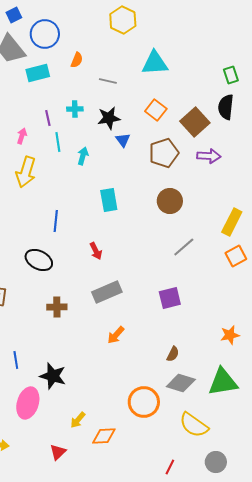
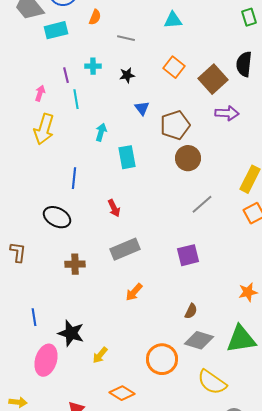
cyan triangle: (155, 63) -> (173, 20), size x0.7
green rectangle: (231, 75) -> (249, 17), moved
black star: (109, 118) -> (127, 75), size x0.7
blue triangle: (123, 140) -> (142, 108), moved
brown pentagon: (164, 153) -> (175, 125), moved
cyan arrow: (83, 156) -> (101, 132), moved
yellow arrow: (78, 420) -> (100, 355), moved
orange diamond: (104, 436) -> (122, 393), turned 35

